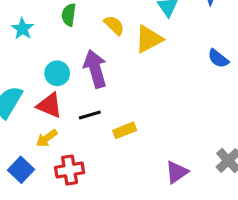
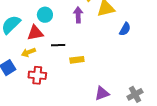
blue semicircle: (218, 59) -> (125, 29), moved, turned -112
purple arrow: (95, 69) -> (78, 15), moved, size x0.7
red triangle: (49, 105) -> (35, 33), turned -48

